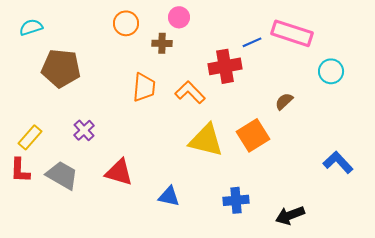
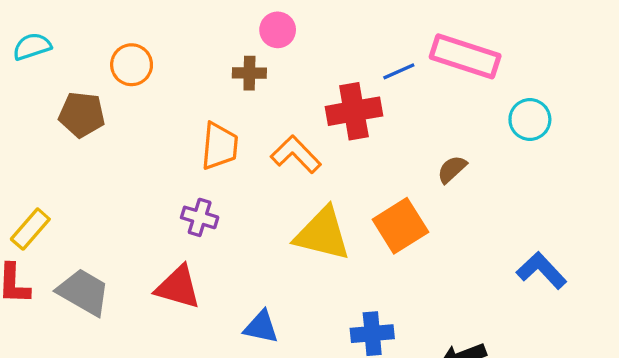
orange circle: (126, 23) -> (132, 65), moved
brown pentagon: (61, 68) -> (82, 115), size x0.7
purple cross: (84, 130) -> (200, 217), moved, turned -30

